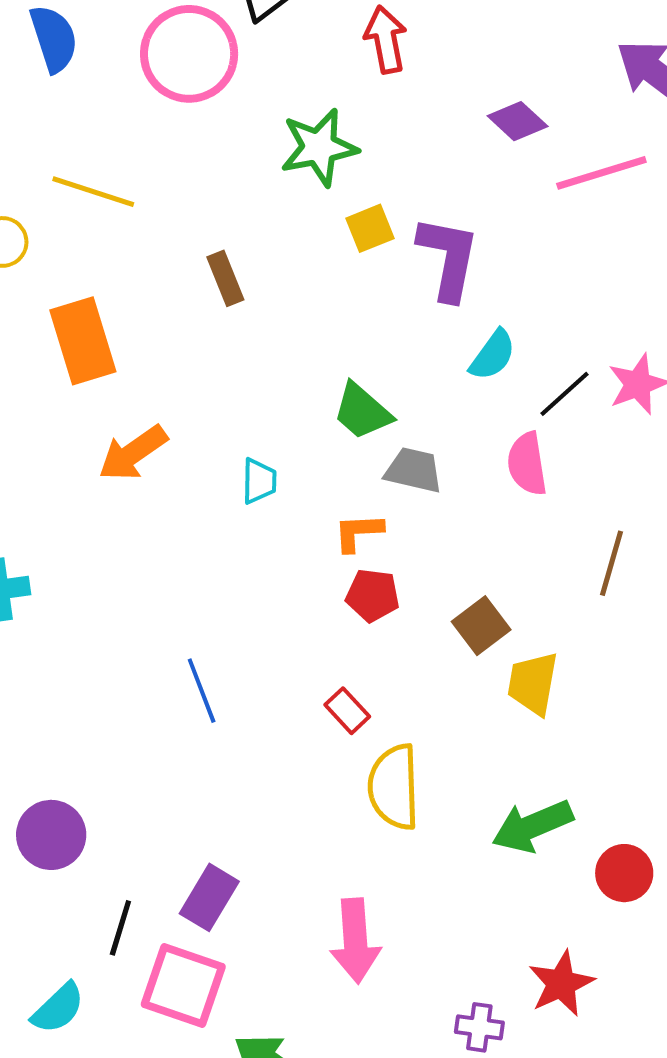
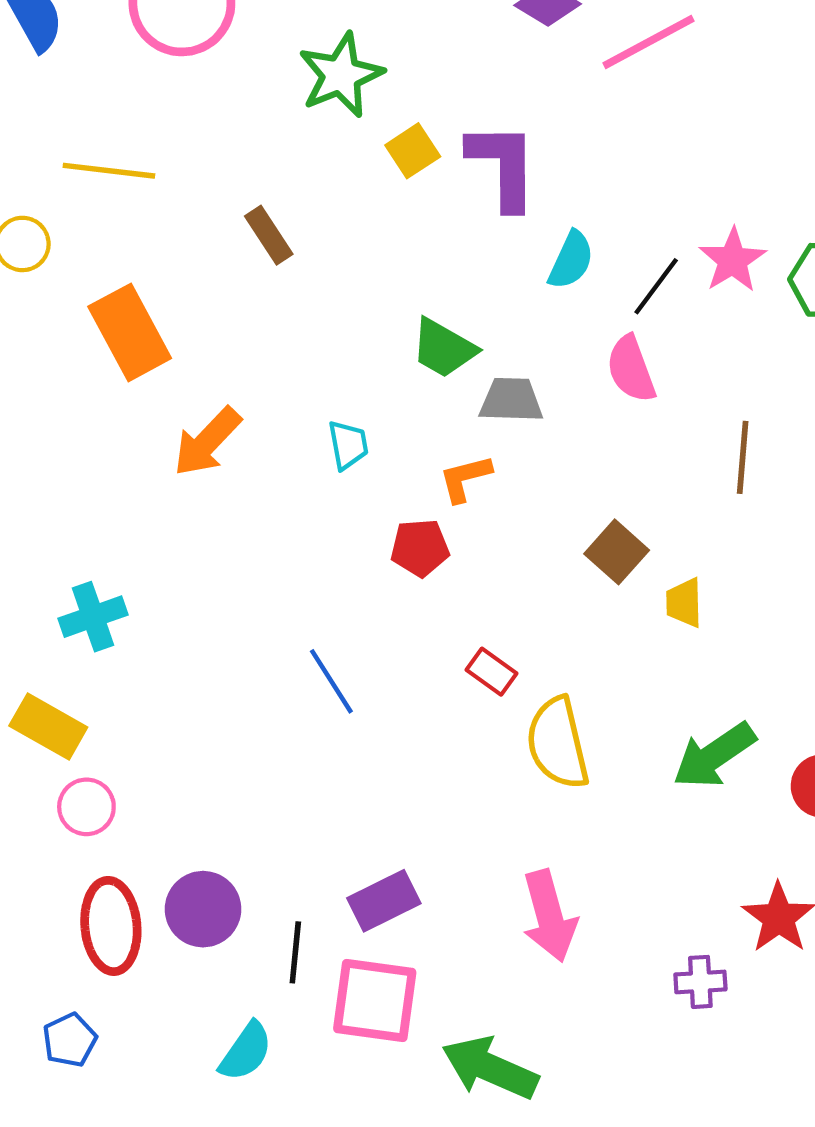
red pentagon: (373, 595) -> (420, 548), moved
yellow trapezoid: (533, 683) -> (684, 603), size x0.7
purple circle: (51, 835) -> (203, 909), moved
purple rectangle: (209, 897) -> (384, 901), turned 44

